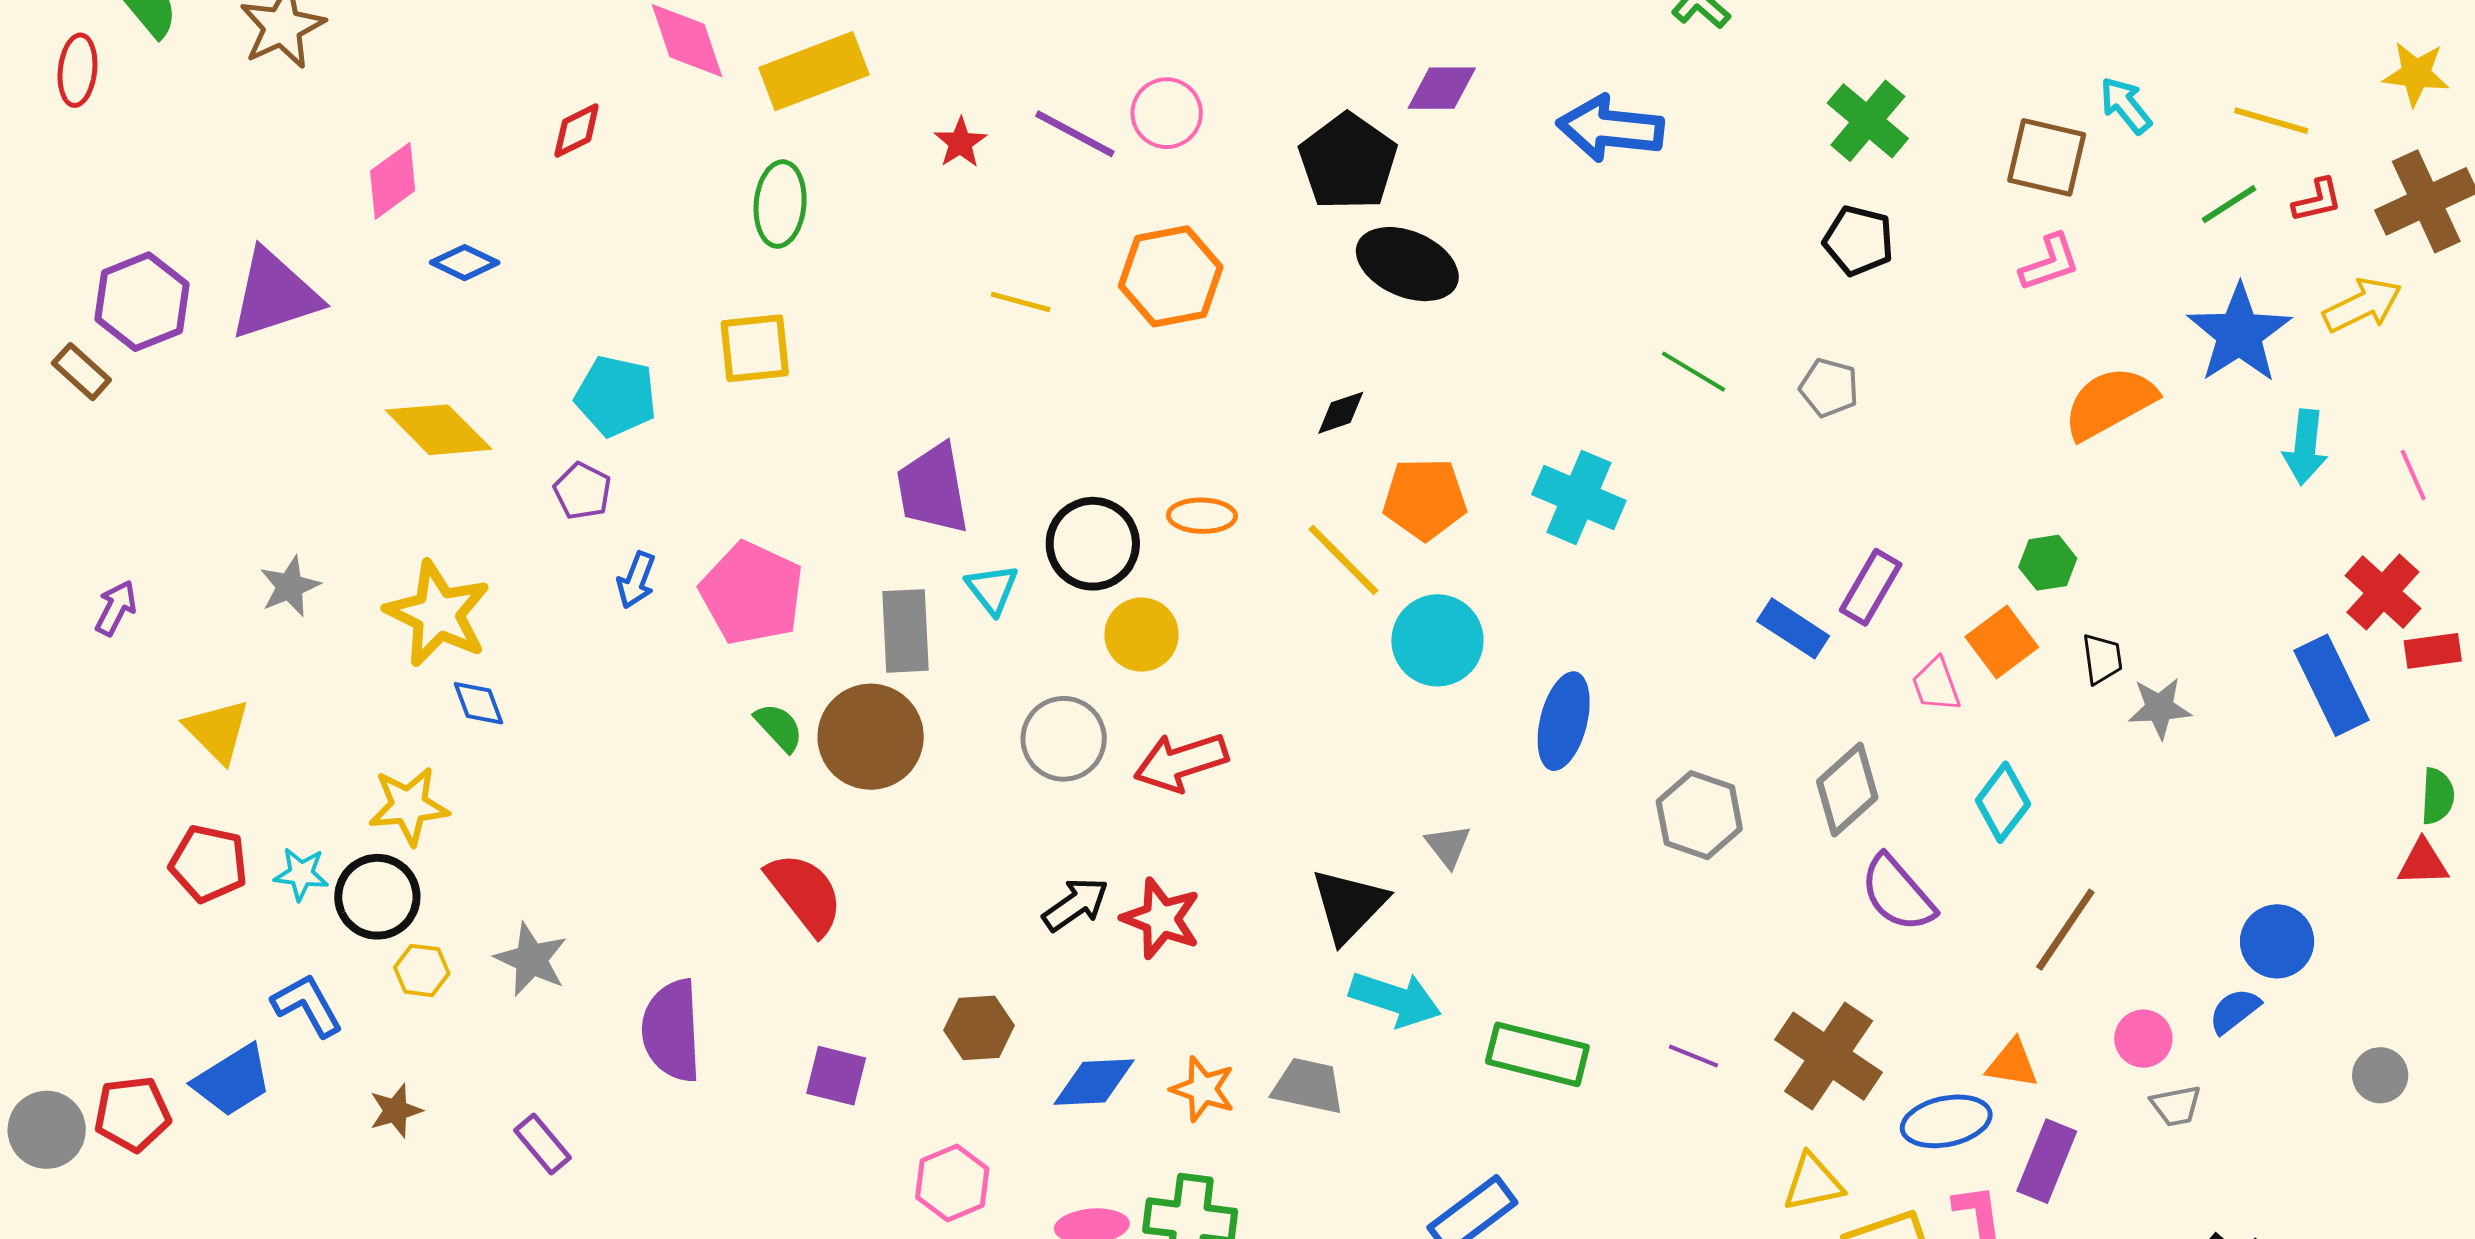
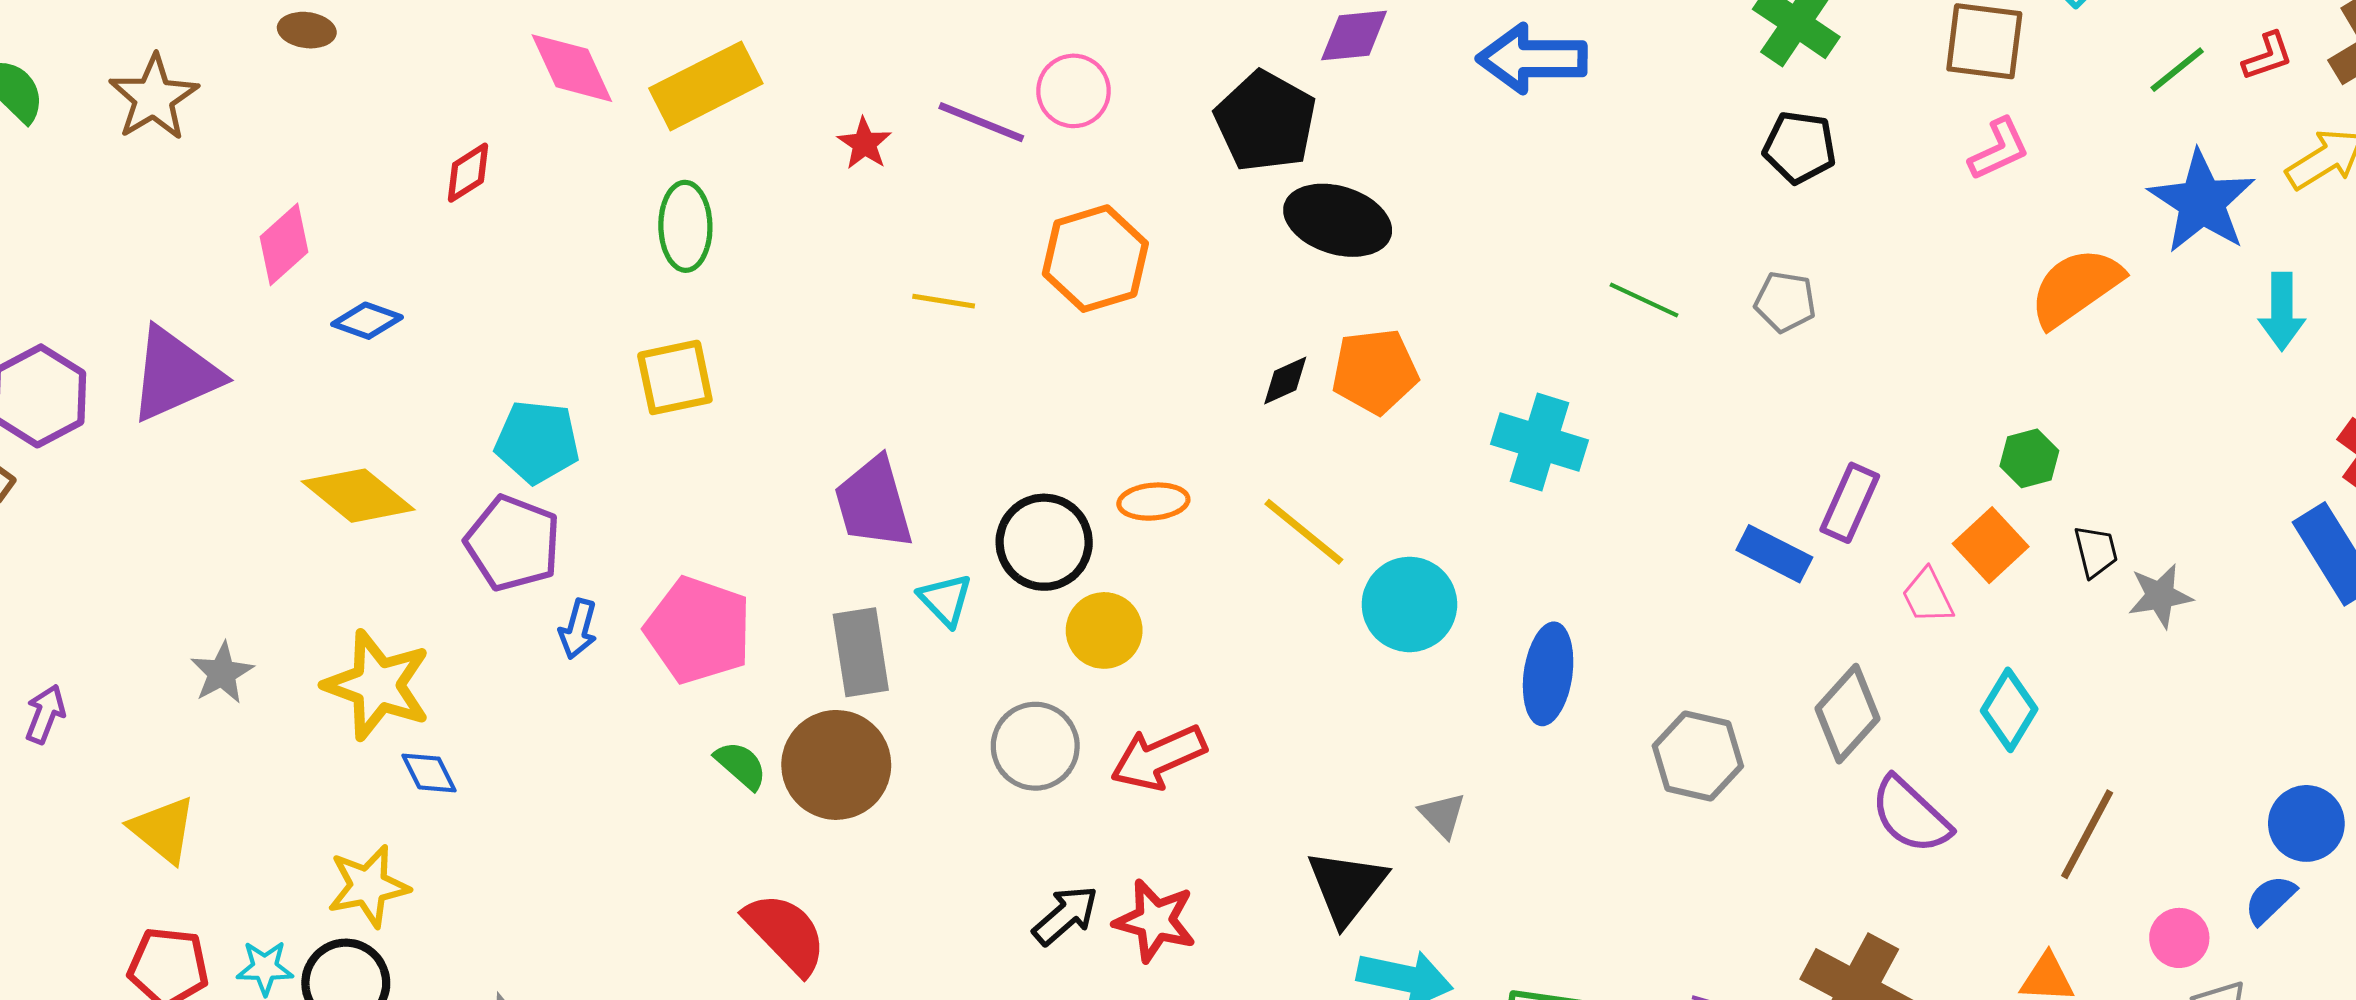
purple pentagon: (582, 491) -> (513, 543), size x1.6
orange pentagon: (1425, 499) -> (1375, 371), moved

